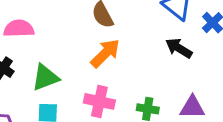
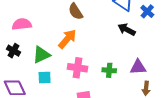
orange arrow: (105, 53) -> (67, 39), moved

